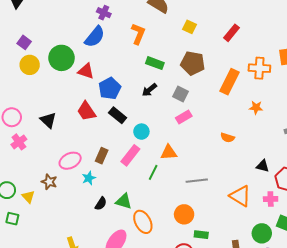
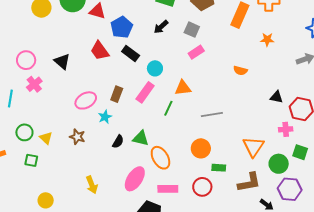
brown star: (49, 182) -> (77, 137), moved
orange triangle: (240, 196) -> (253, 147), moved, turned 35

